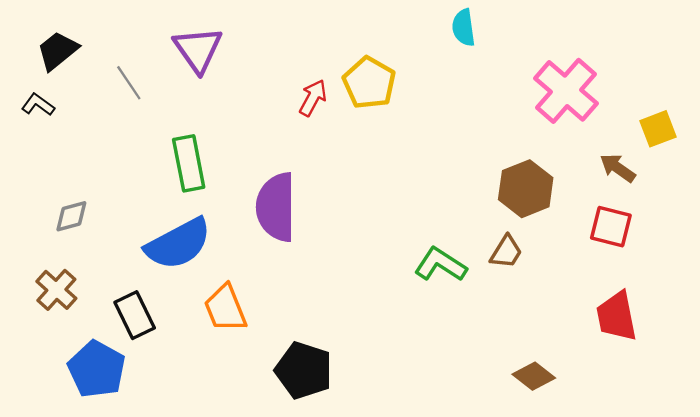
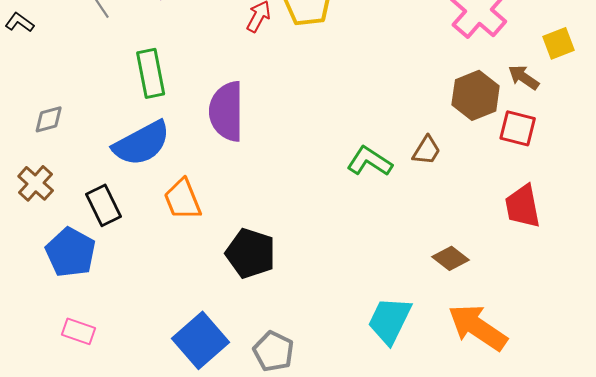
brown hexagon: (526, 189) -> (476, 95), moved

